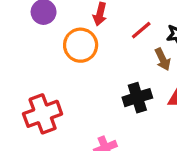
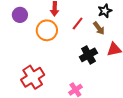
red line: (141, 30) -> (78, 23), moved

